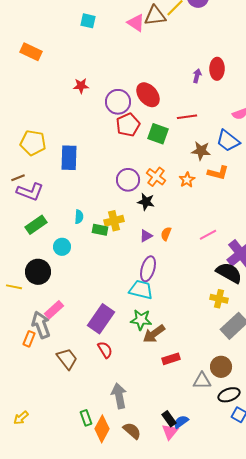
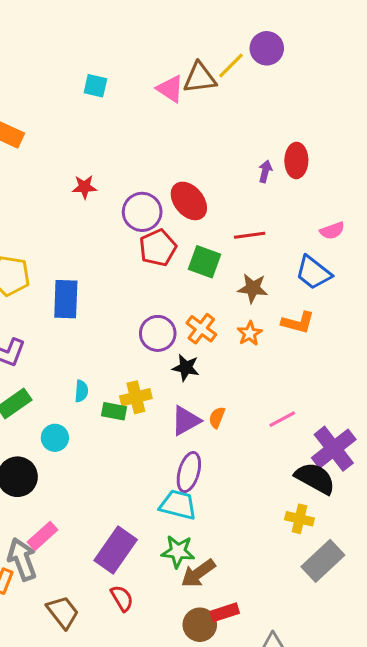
brown star: (201, 151) -> (253, 288), moved
purple triangle: (146, 236) -> (186, 421), size x1.5
brown circle: (221, 367) -> (200, 625), moved

